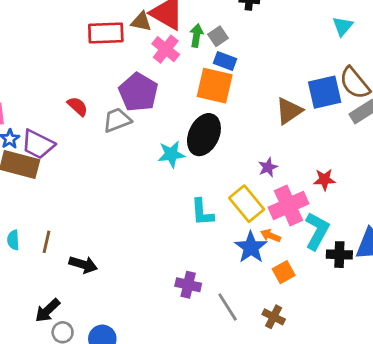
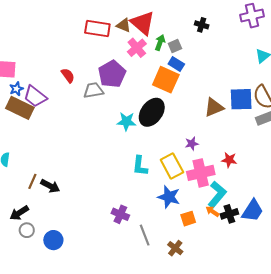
orange arrow: (270, 236) -> (212, 211), moved
brown line: (46, 242) -> (32, 181), moved
blue star: (251, 247) -> (169, 197), turned -30
black cross: (339, 255) -> (229, 214), turned -30

